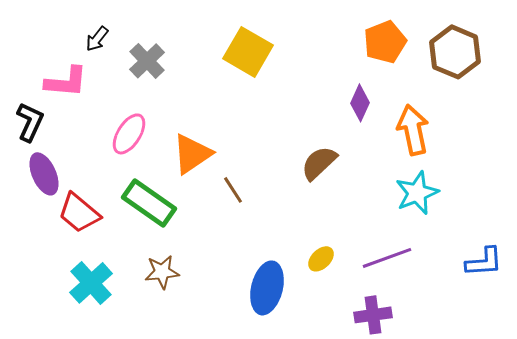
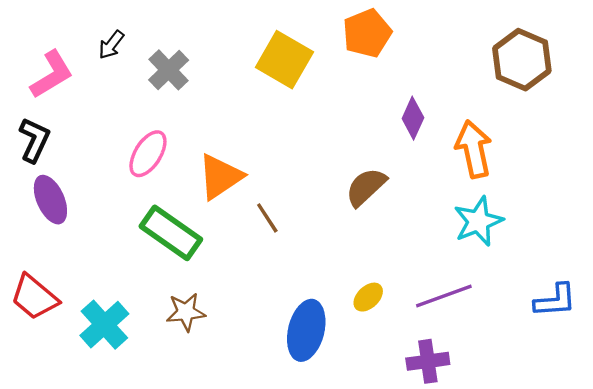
orange pentagon: (385, 42) -> (367, 33), moved
pink L-shape: (66, 82) -> (52, 75), moved, turned -36
red trapezoid: (79, 213) -> (34, 297), moved

